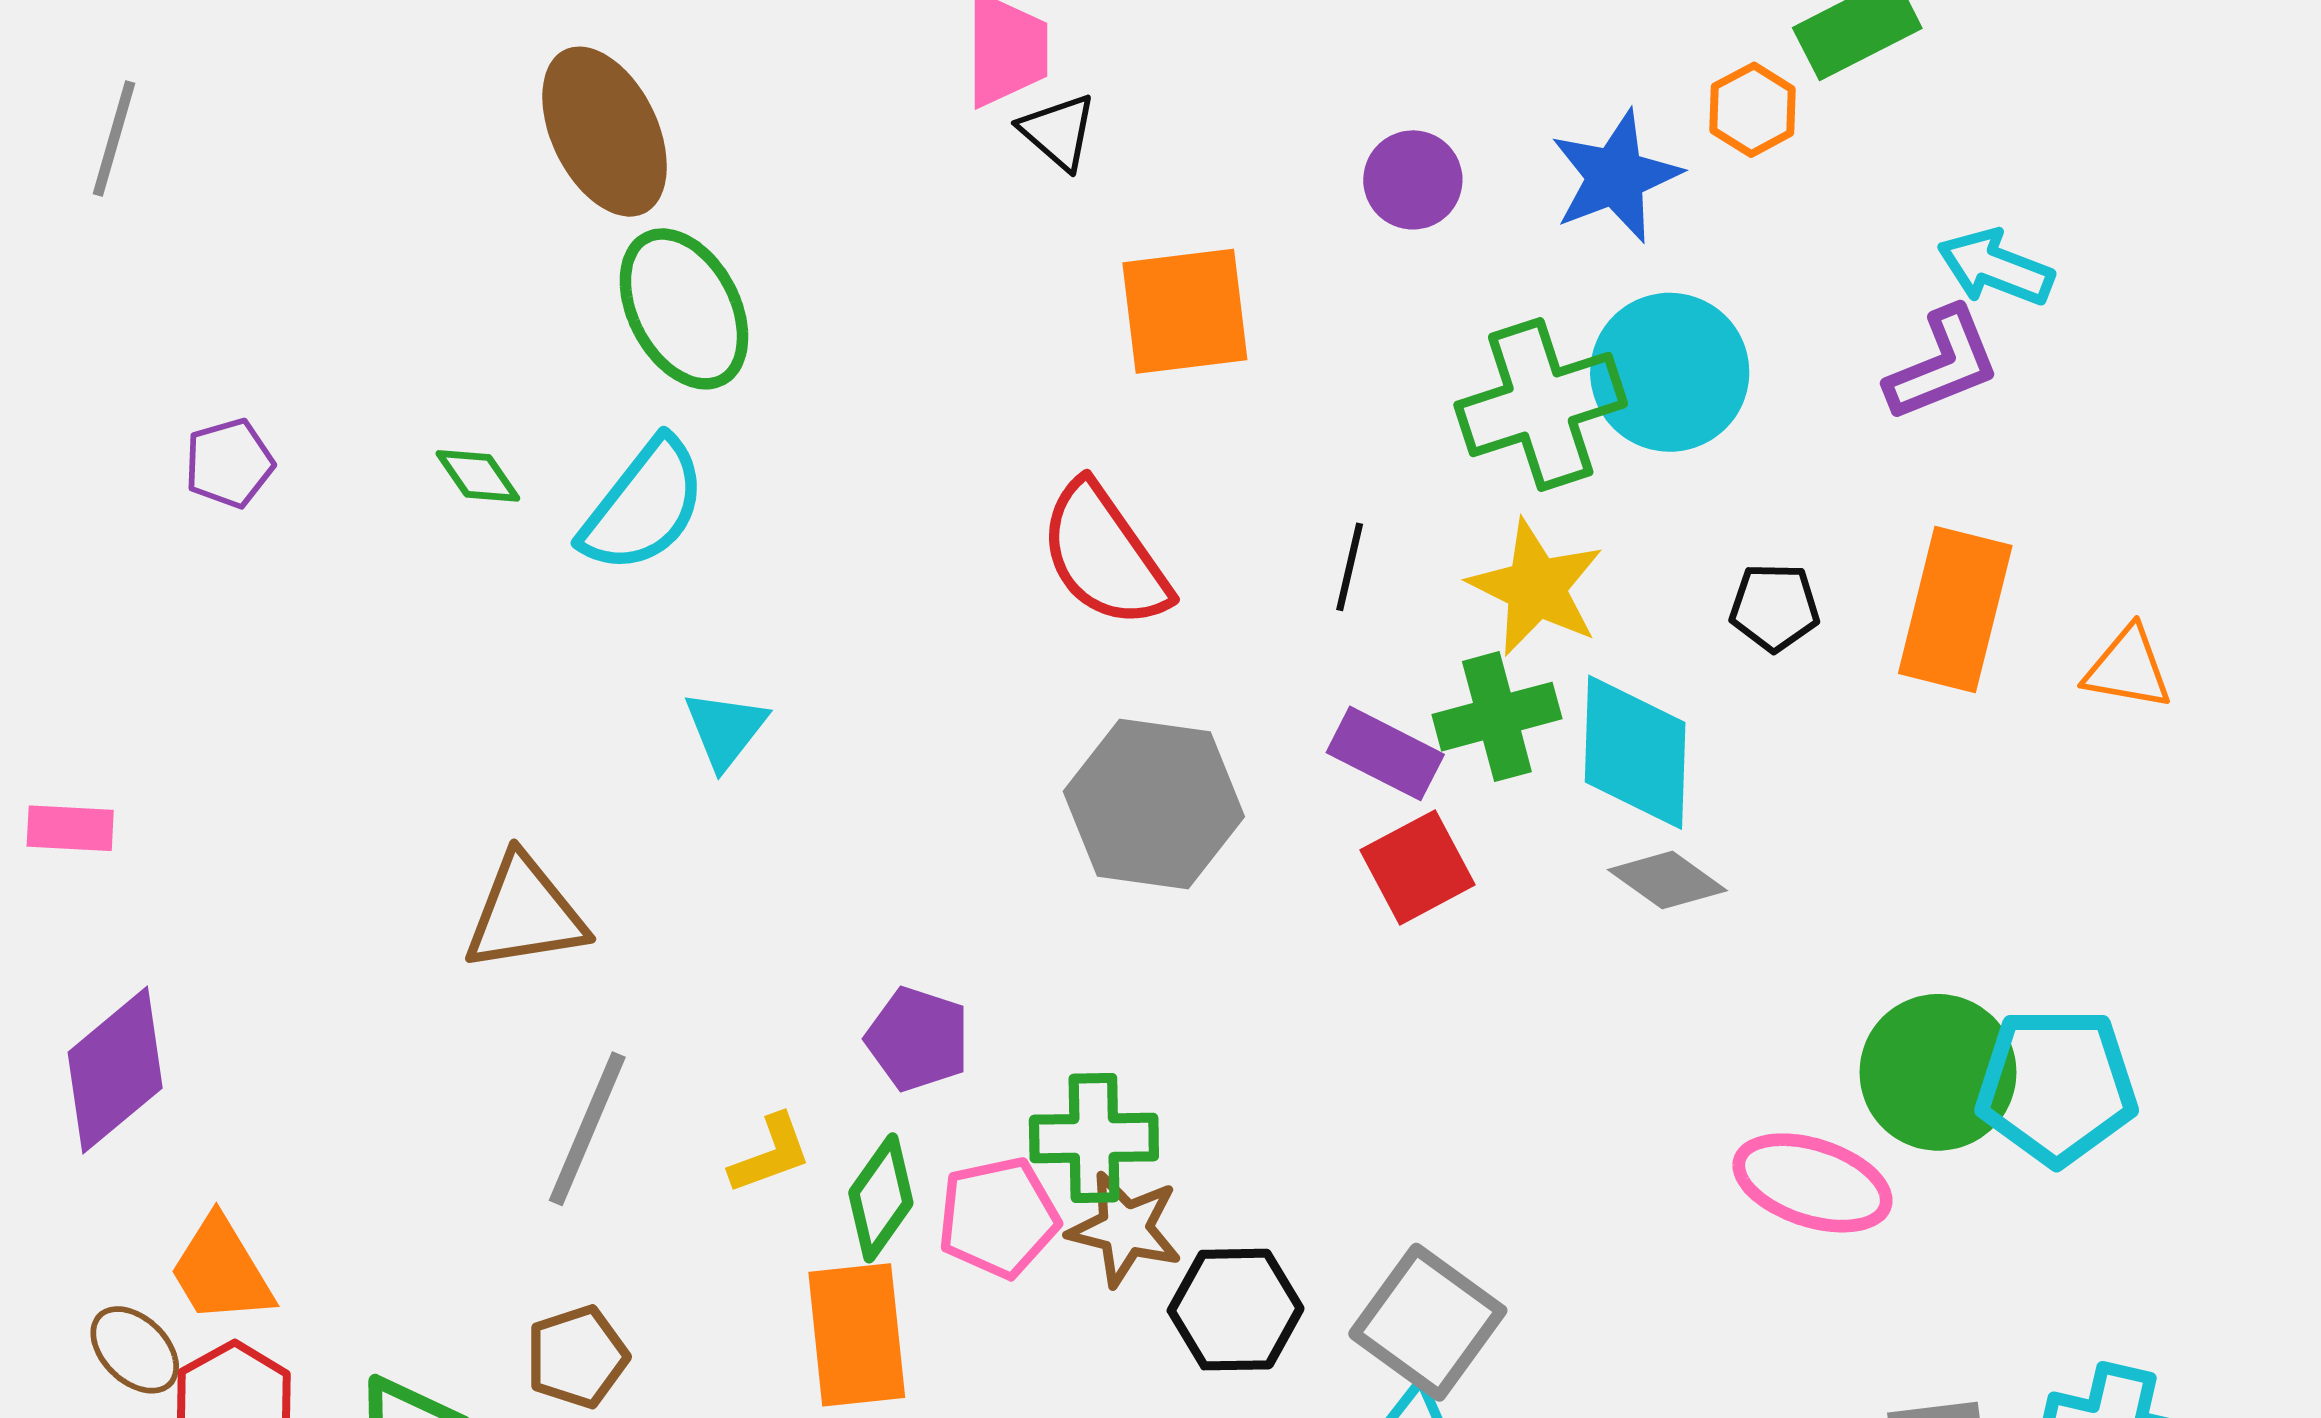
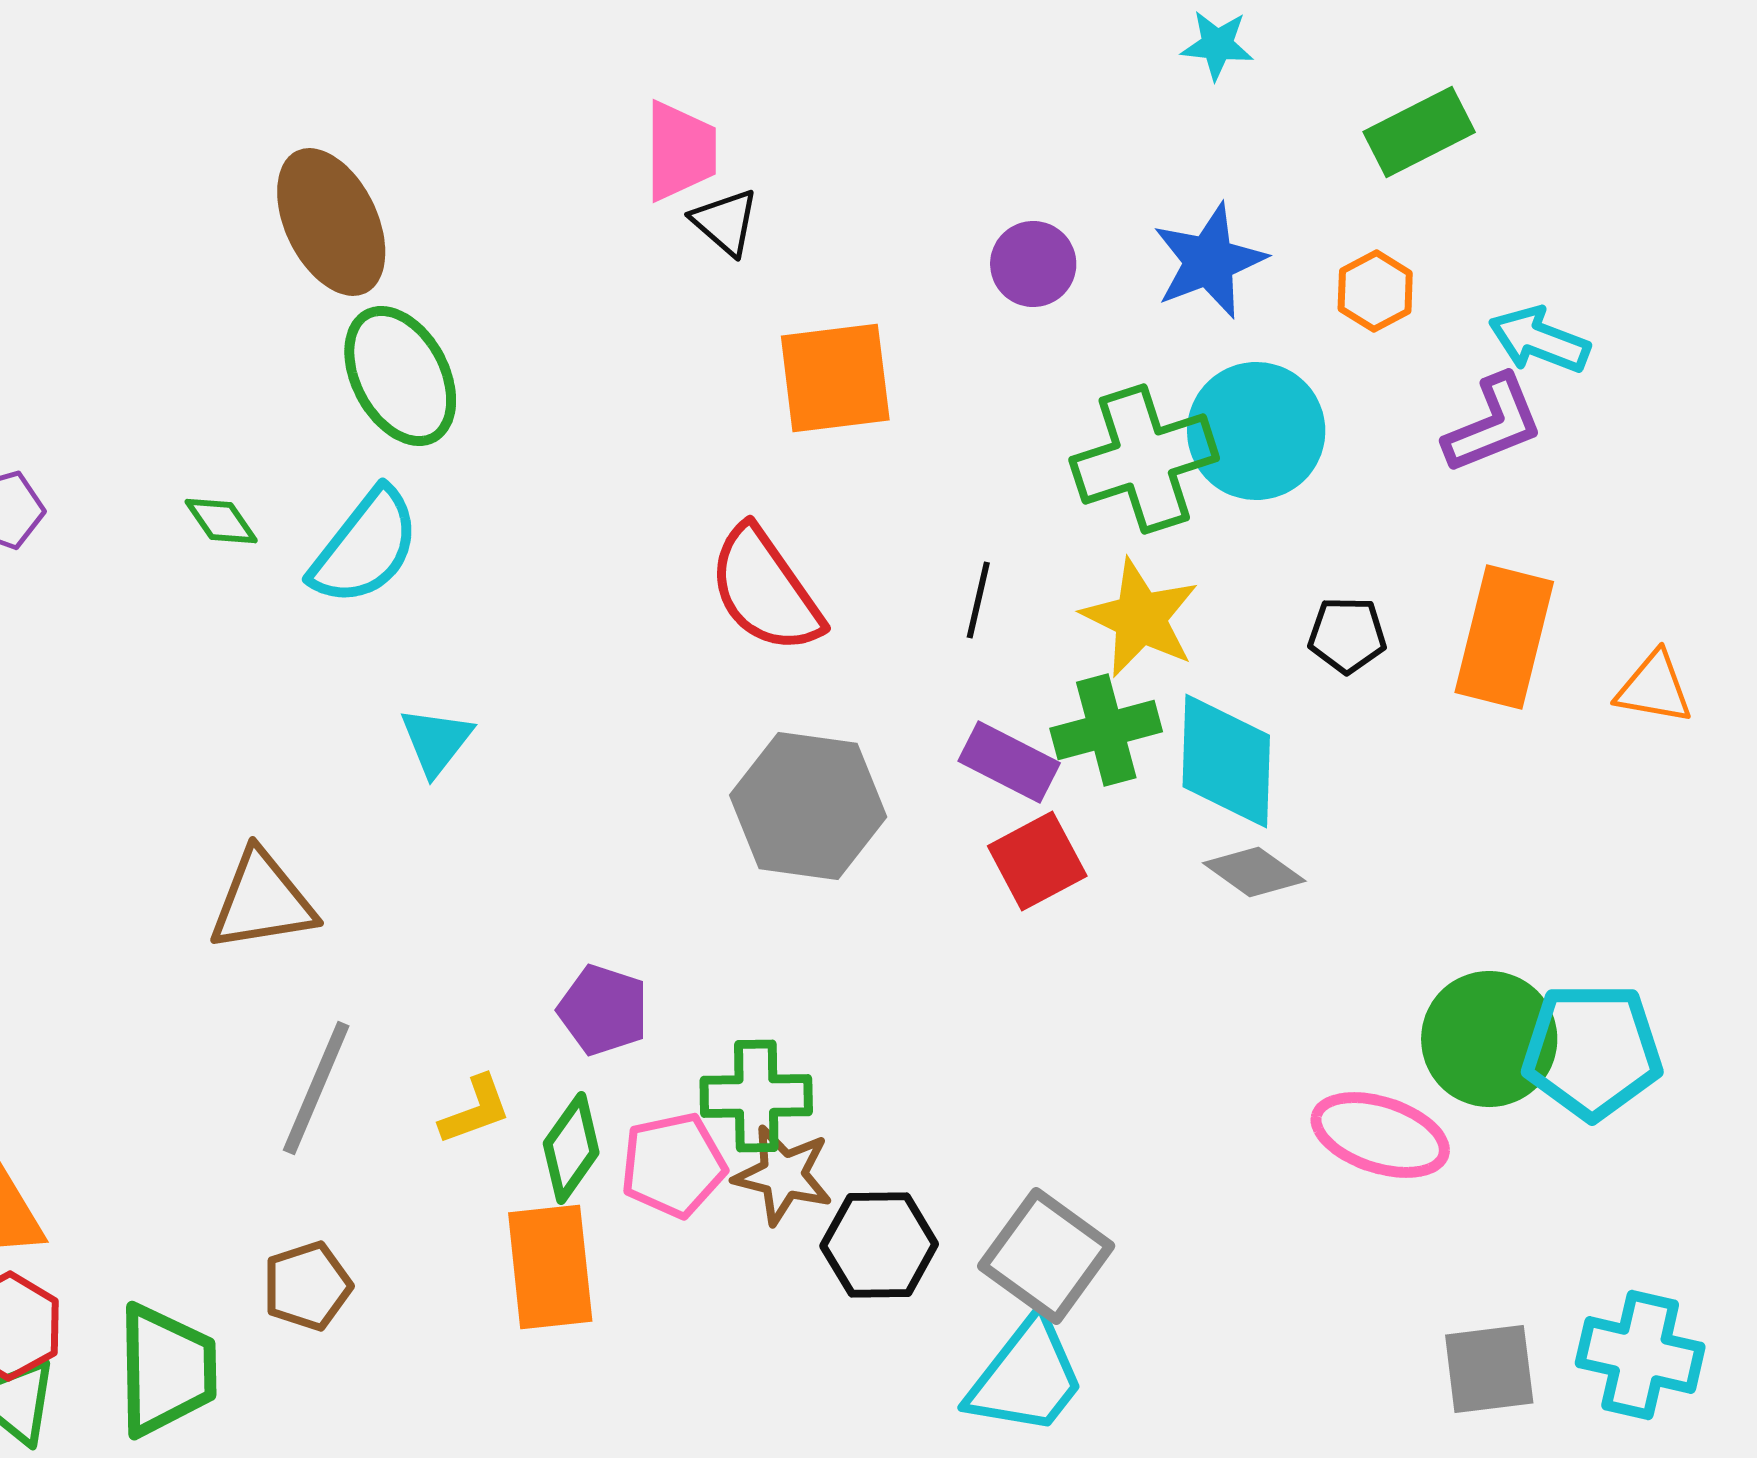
orange hexagon: (1753, 110) -> (1375, 291), moved

